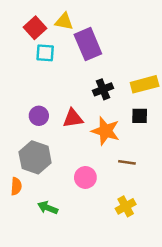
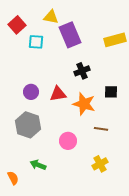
red square: (35, 28) -> (17, 25), moved
yellow rectangle: (145, 84) -> (115, 40), moved
orange semicircle: (16, 186) -> (13, 178), moved, turned -32

